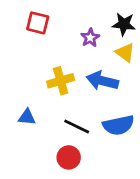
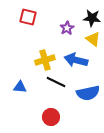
black line: (77, 127) -> (56, 82), moved

